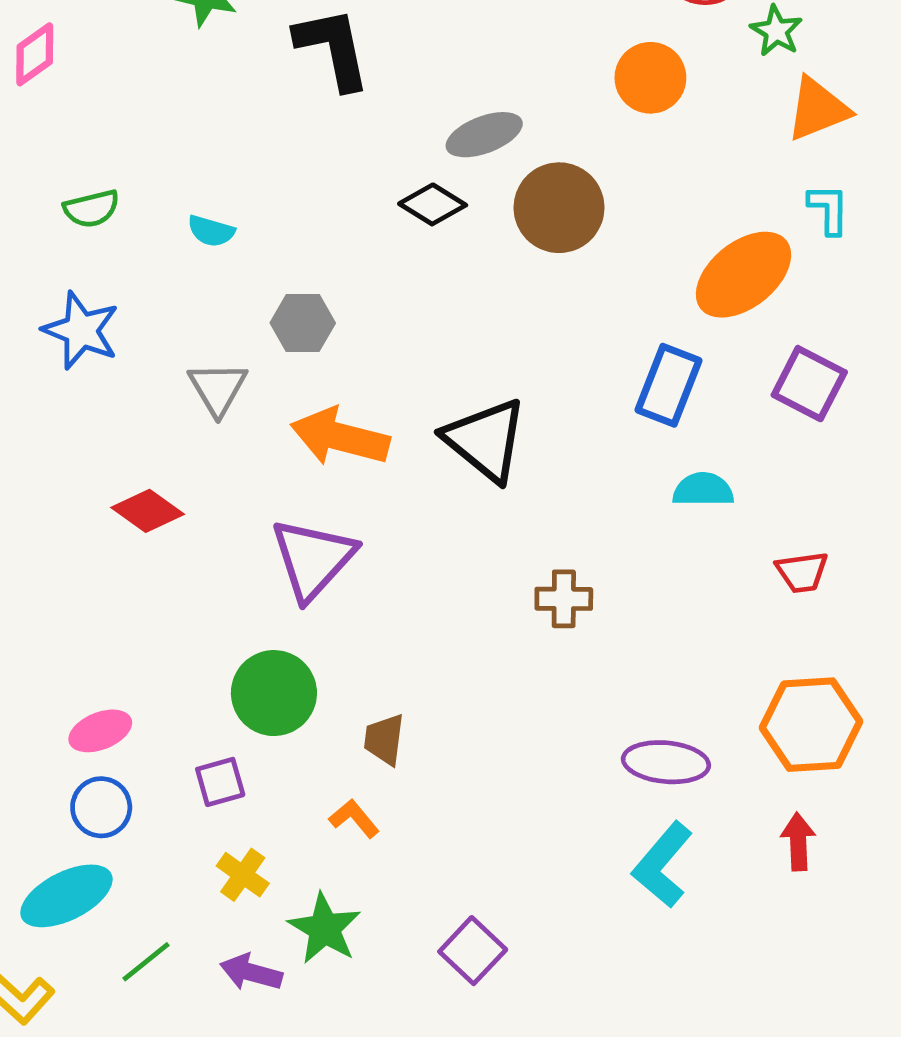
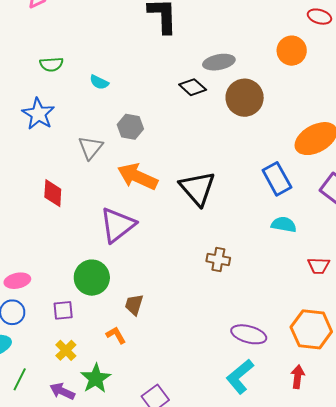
blue rectangle: (669, 385) -> (277, 179), turned -60
red diamond: (148, 511) -> (53, 193), turned 48
green line: (146, 962) -> (20, 379), turned -35

